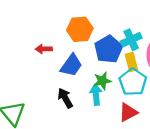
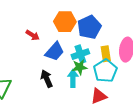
cyan cross: (131, 40) -> (80, 54), moved
red arrow: (44, 49) -> (33, 35), turned -152
blue pentagon: (108, 49) -> (89, 27), moved

